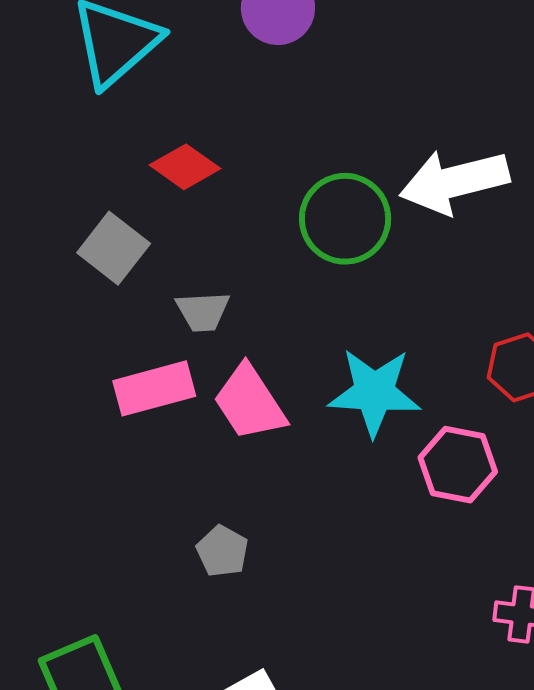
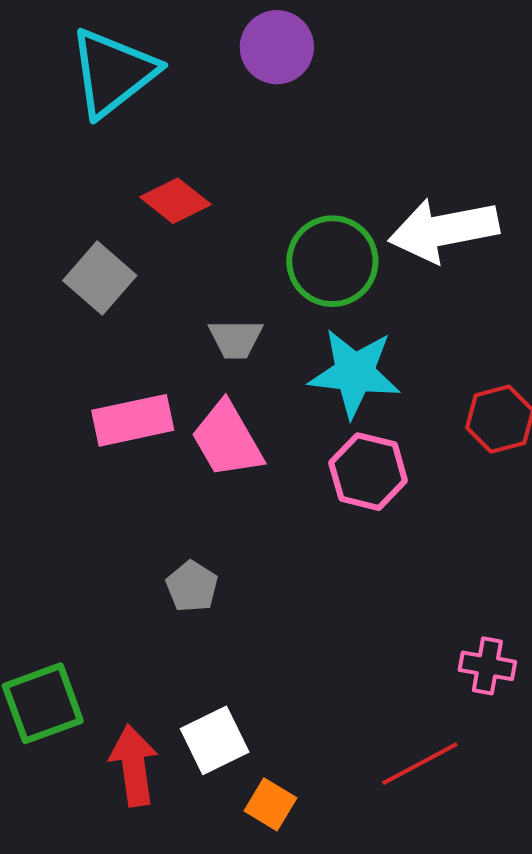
gray trapezoid: (203, 311) -> (236, 339), moved
cyan star: (374, 392) -> (355, 373), moved
pink hexagon: (458, 465) -> (368, 472), moved

